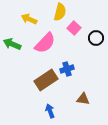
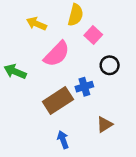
black circle: (96, 38) -> (110, 65), moved
green arrow: (12, 44) -> (15, 72), moved
brown triangle: (83, 99) -> (105, 124), turned -40

